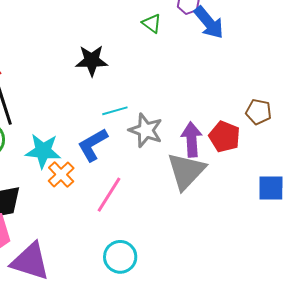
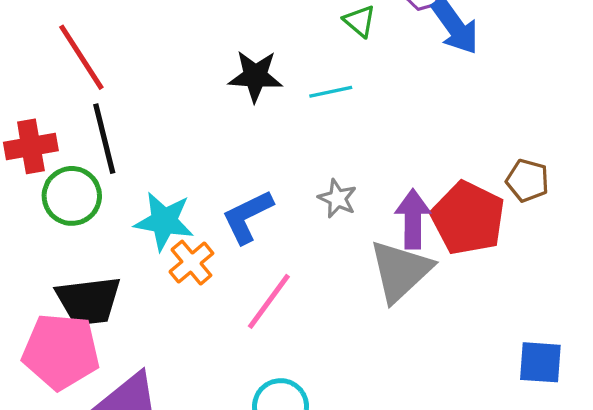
cyan line: (115, 111) -> (331, 92), moved
gray star: (146, 130) -> (337, 198), size x0.7
red pentagon: (224, 137) -> (468, 218), size x1.4
blue square: (271, 188) -> (540, 362), moved

